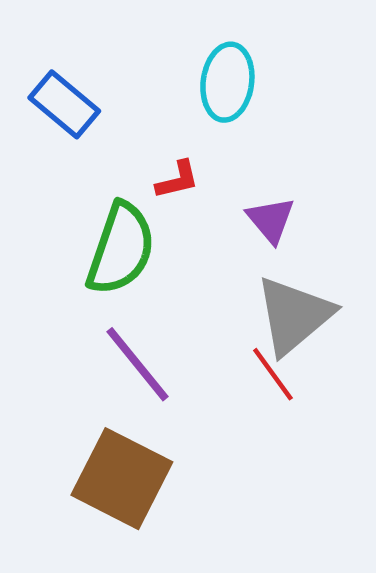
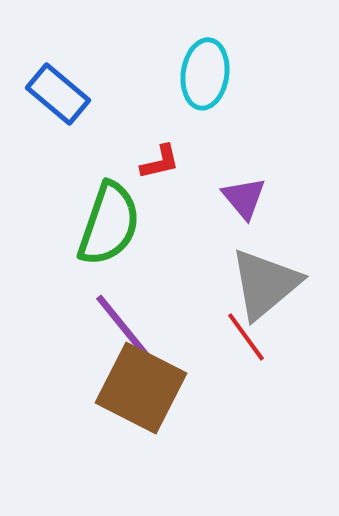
brown square: (122, 479) -> (141, 388), moved

